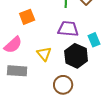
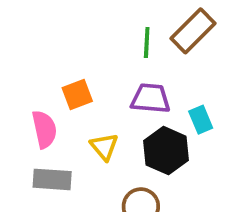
orange square: (27, 17) -> (77, 95), moved
pink semicircle: (13, 45) -> (44, 129), turned -60

